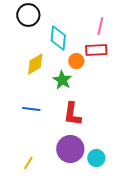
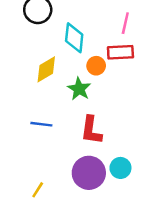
cyan circle: (96, 158) -> (120, 168), moved

